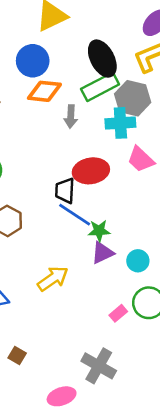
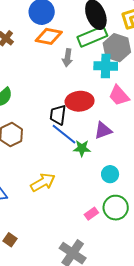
purple triangle: (102, 253) -> (103, 130), moved

